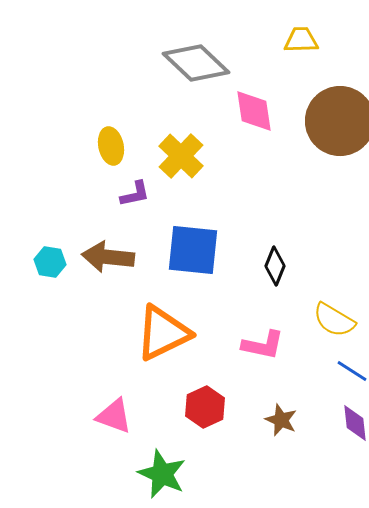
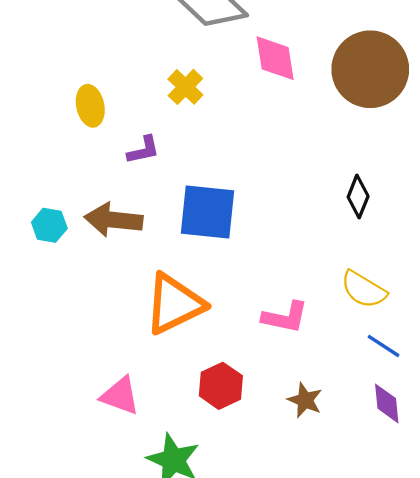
yellow ellipse: (111, 146) -> (90, 106), moved
yellow cross: (181, 156) -> (185, 87), moved, size x0.7
black diamond: (275, 266) -> (358, 197), moved

